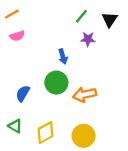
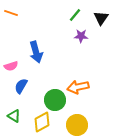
orange line: (12, 14) -> (11, 13), turned 48
pink semicircle: (17, 36) -> (11, 66), moved
blue arrow: (63, 56) -> (36, 52), moved, size x1.5
green circle: (56, 83) -> (55, 100), moved

